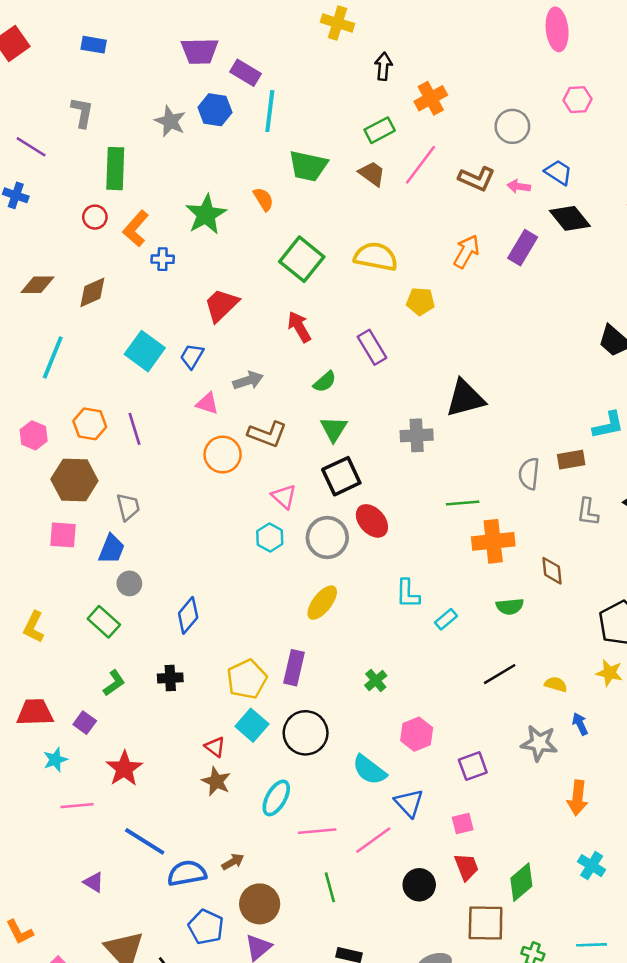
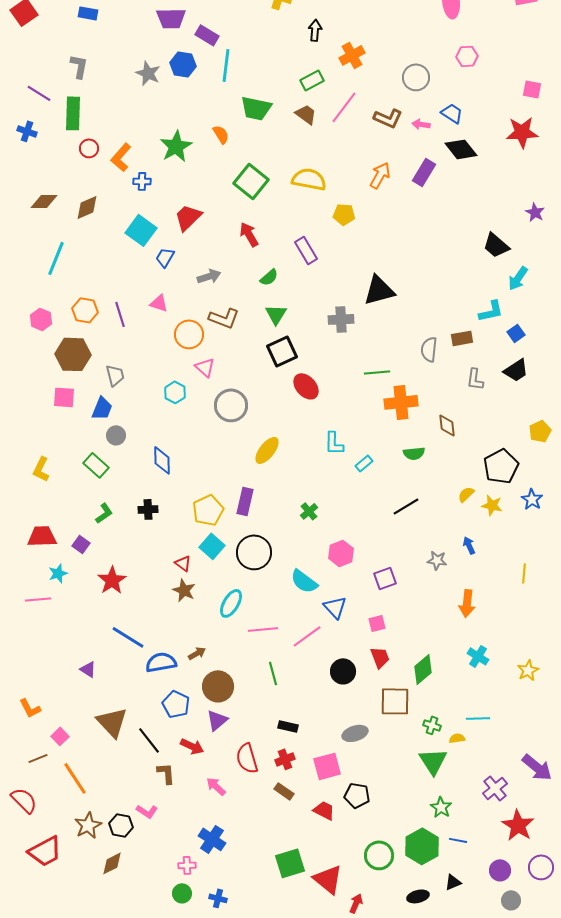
green rectangle: (115, 169) -> (73, 113), moved
cyan square: (145, 351) -> (141, 230), moved
pink triangle: (207, 403) -> (159, 303), moved
pink triangle: (284, 497) -> (205, 367), moved
cyan hexagon: (270, 537) -> (175, 392), moved
gray circle: (327, 537) -> (231, 405), moved
blue diamond: (188, 615) -> (162, 460), turned -40
yellow semicircle: (556, 684) -> (466, 494), moved, turned -60
gray star: (539, 743) -> (437, 560), size x0.7
pink line: (77, 806) -> (38, 599), moved

